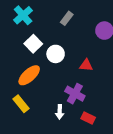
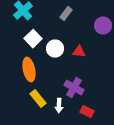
red triangle: (86, 65) -> (79, 52), moved
orange ellipse: (29, 75) -> (29, 70), turned -60
yellow rectangle: (21, 104) -> (38, 99), moved

